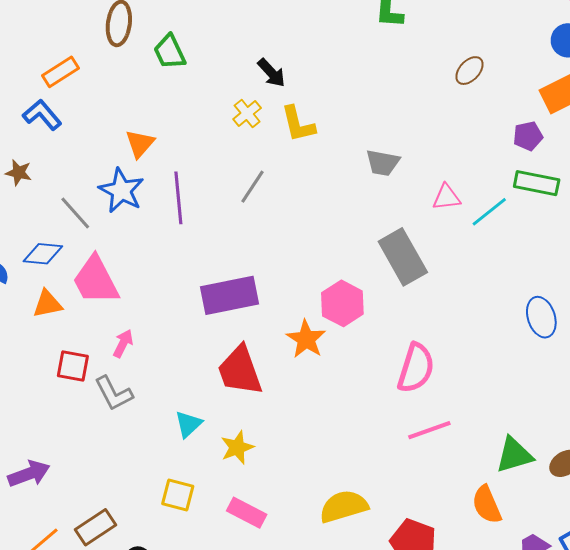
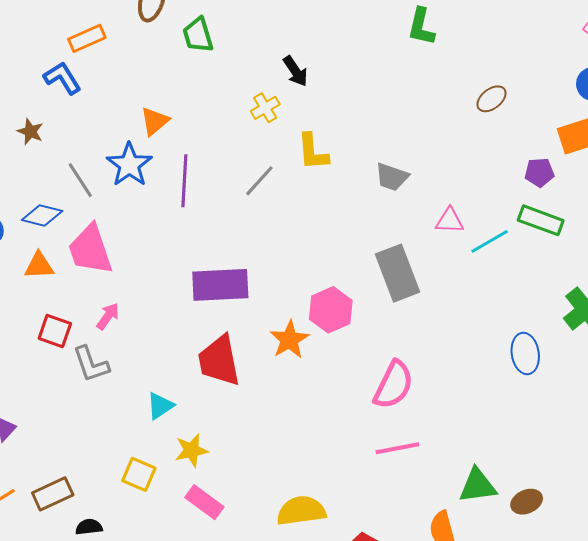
yellow L-shape: (298, 124) -> (313, 152), moved
yellow star: (237, 447) -> (191, 450), moved

